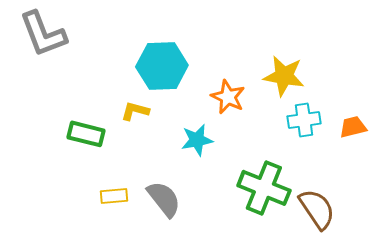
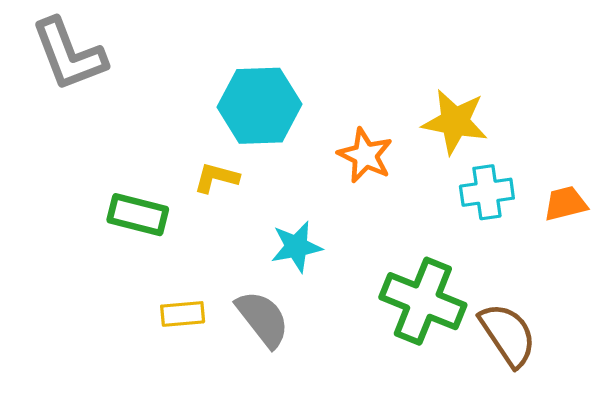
cyan star: (197, 140) -> (296, 247), moved

